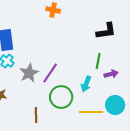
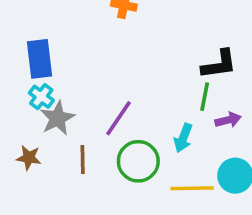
black L-shape: (106, 31) -> (219, 64), moved
gray star: (29, 73) -> (57, 118), moved
brown line: (36, 115) -> (83, 159), moved

